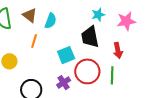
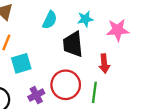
cyan semicircle: (51, 21) -> (50, 20), moved
cyan square: (66, 55) -> (21, 63), moved

